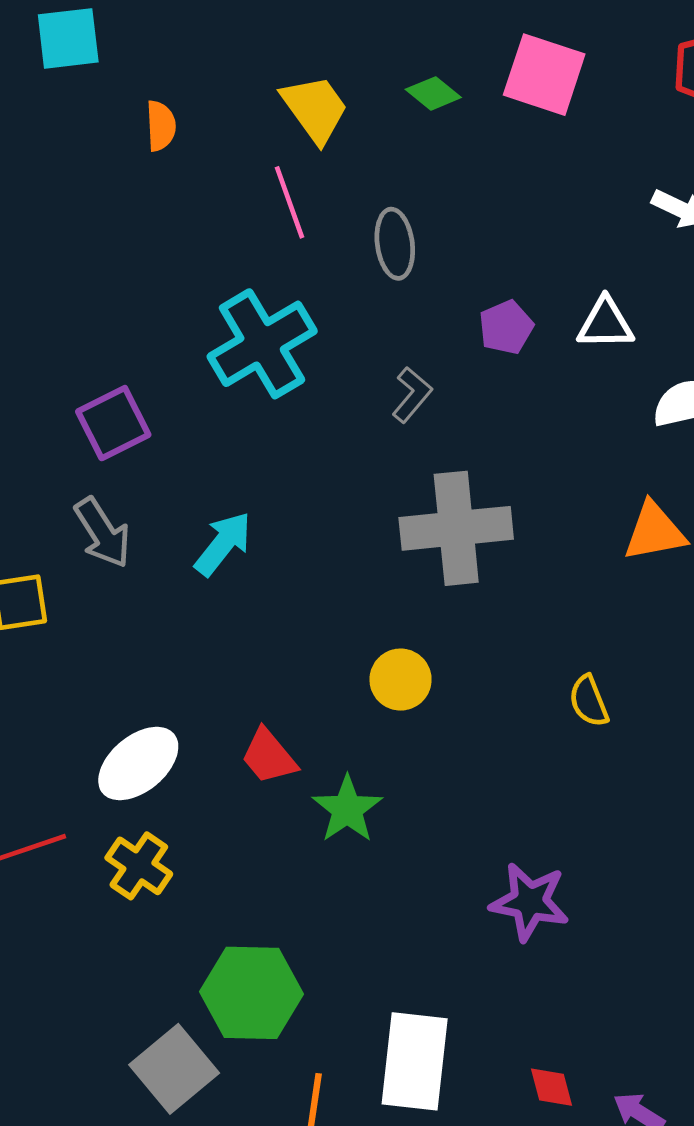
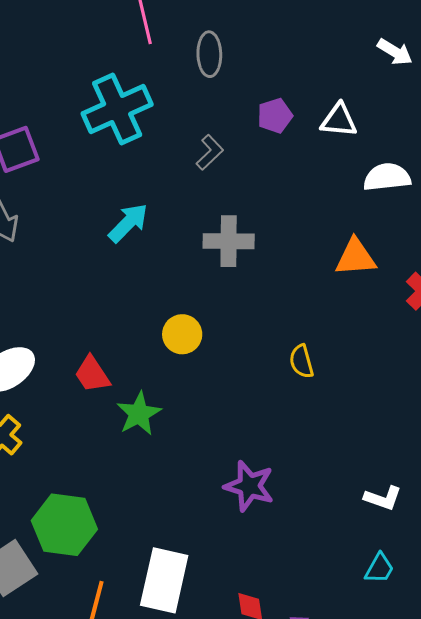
gray cross: (456, 528) -> (229, 241), size x0.7
cyan arrow: (223, 544) -> (128, 223), moved

